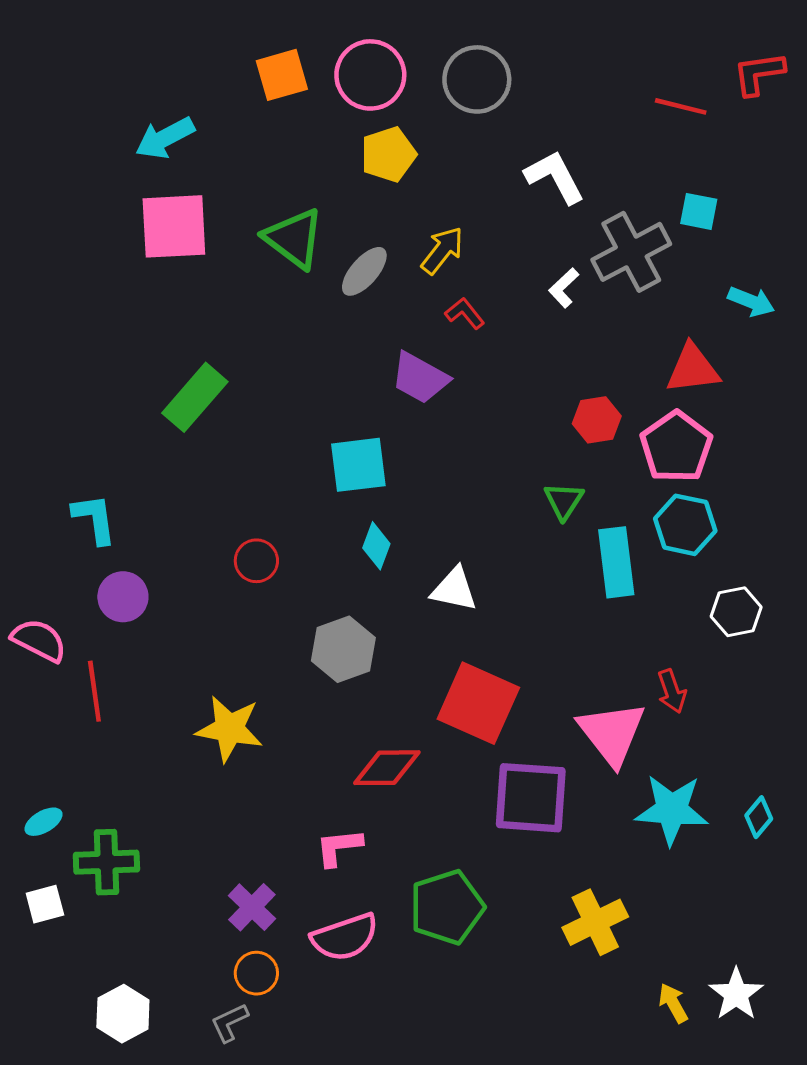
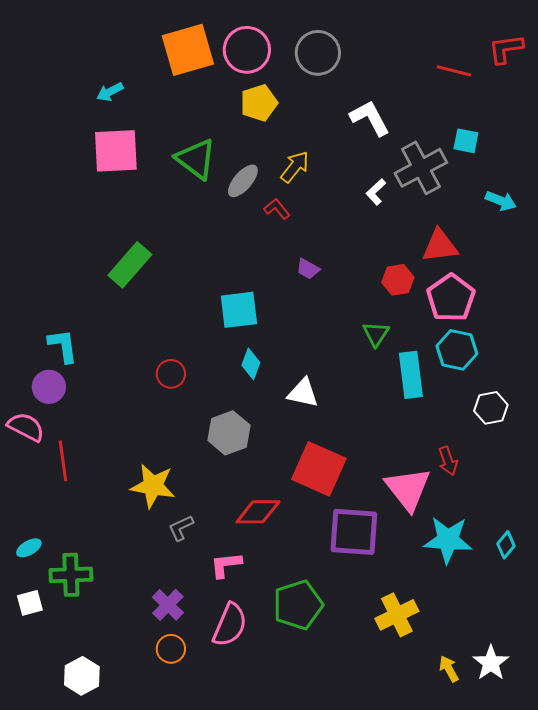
orange square: (282, 75) -> (188, 50), size x1.5
cyan arrow: (165, 138) -> (110, 92), size x0.7
red L-shape: (465, 313) -> (277, 209), moved
red triangle: (693, 369) -> (440, 246), moved
purple trapezoid: (420, 378) -> (308, 269), moved, size x0.6
purple circle: (123, 597) -> (49, 387), moved
pink semicircle: (345, 937) -> (230, 625), turned -48
gray L-shape: (229, 1023) -> (181, 528), moved

